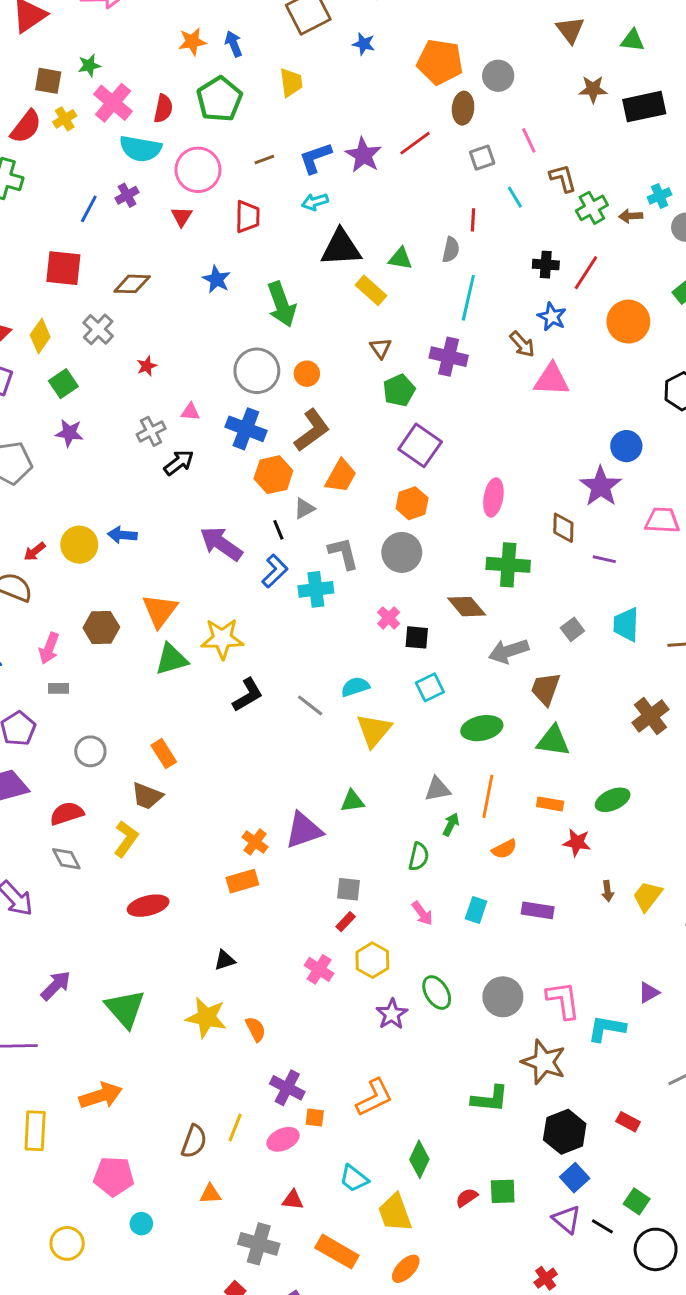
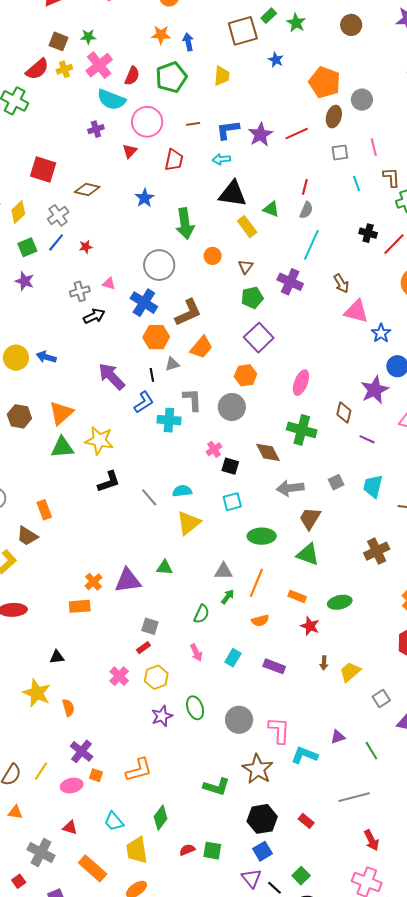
blue line: (89, 209) -> (56, 242), moved
red line: (473, 220) -> (305, 187), moved
blue star: (552, 317) -> (381, 333), moved
orange circle: (307, 374) -> (213, 256), moved

